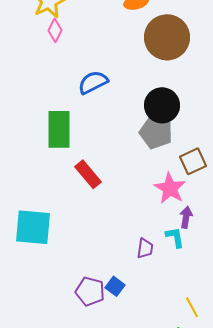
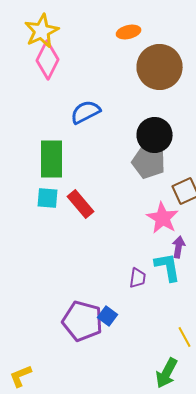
pink diamond: (55, 30) -> (48, 60), size x1.6
cyan square: (33, 227) -> (48, 198), moved, size x0.6
cyan L-shape: (175, 237) -> (168, 267), size x1.4
purple pentagon: (90, 291) -> (83, 321), size x1.4

